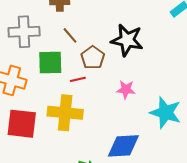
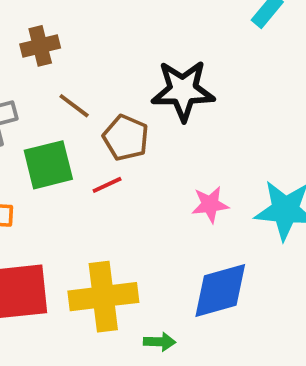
pink star: (126, 90) -> (210, 204), moved
yellow cross: (65, 113) -> (103, 297), moved

